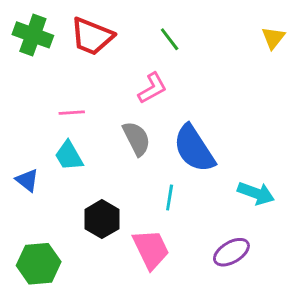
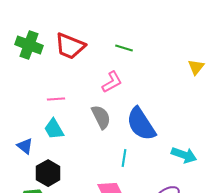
yellow triangle: (273, 38) -> (196, 67), moved
green line: (170, 39) -> (124, 48), turned -36
black hexagon: (102, 219) -> (48, 173), moved

